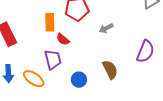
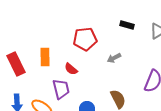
orange rectangle: (50, 22) -> (45, 57), moved

